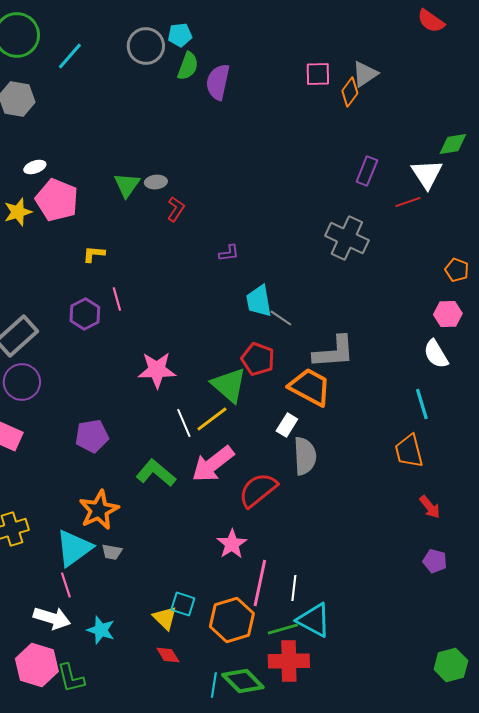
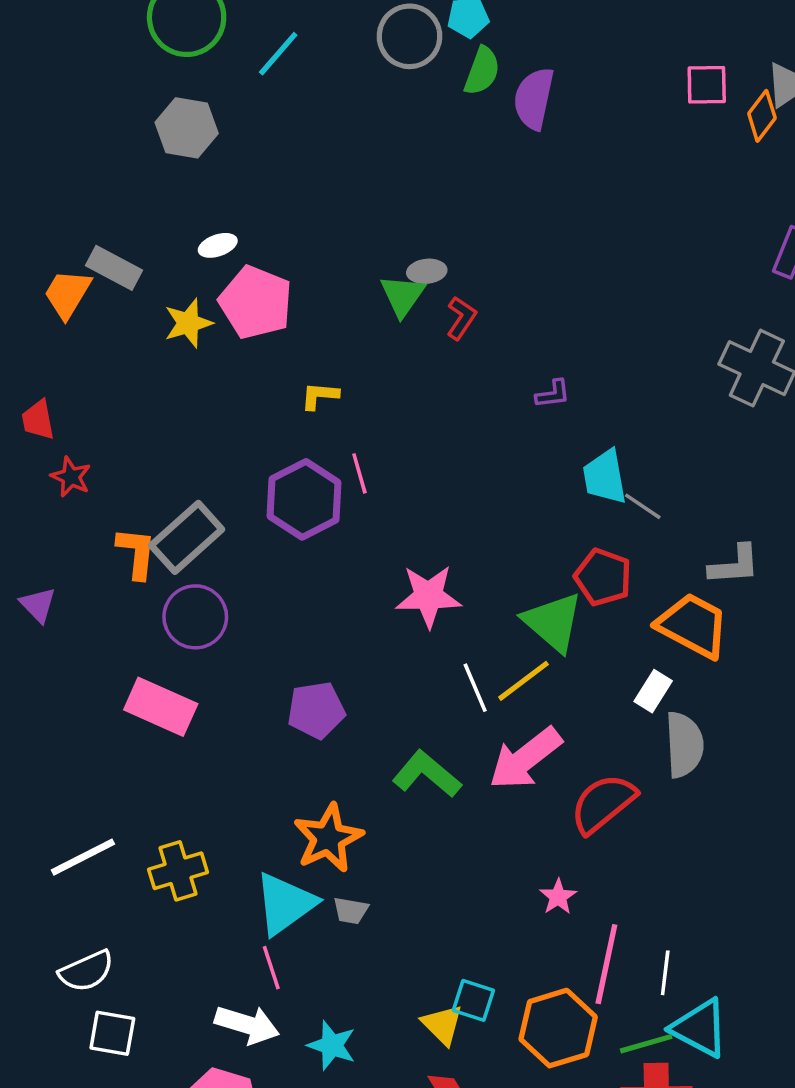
green triangle: (127, 185) -> (403, 295), moved
purple hexagon: (85, 314) -> (304, 499), size x1.4
gray L-shape: (334, 352) -> (734, 565), size x0.7
pink star: (232, 544) -> (558, 897), size x0.7

